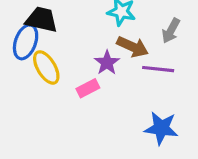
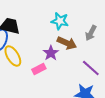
purple line: (158, 69) -> (91, 68), moved, turned 36

